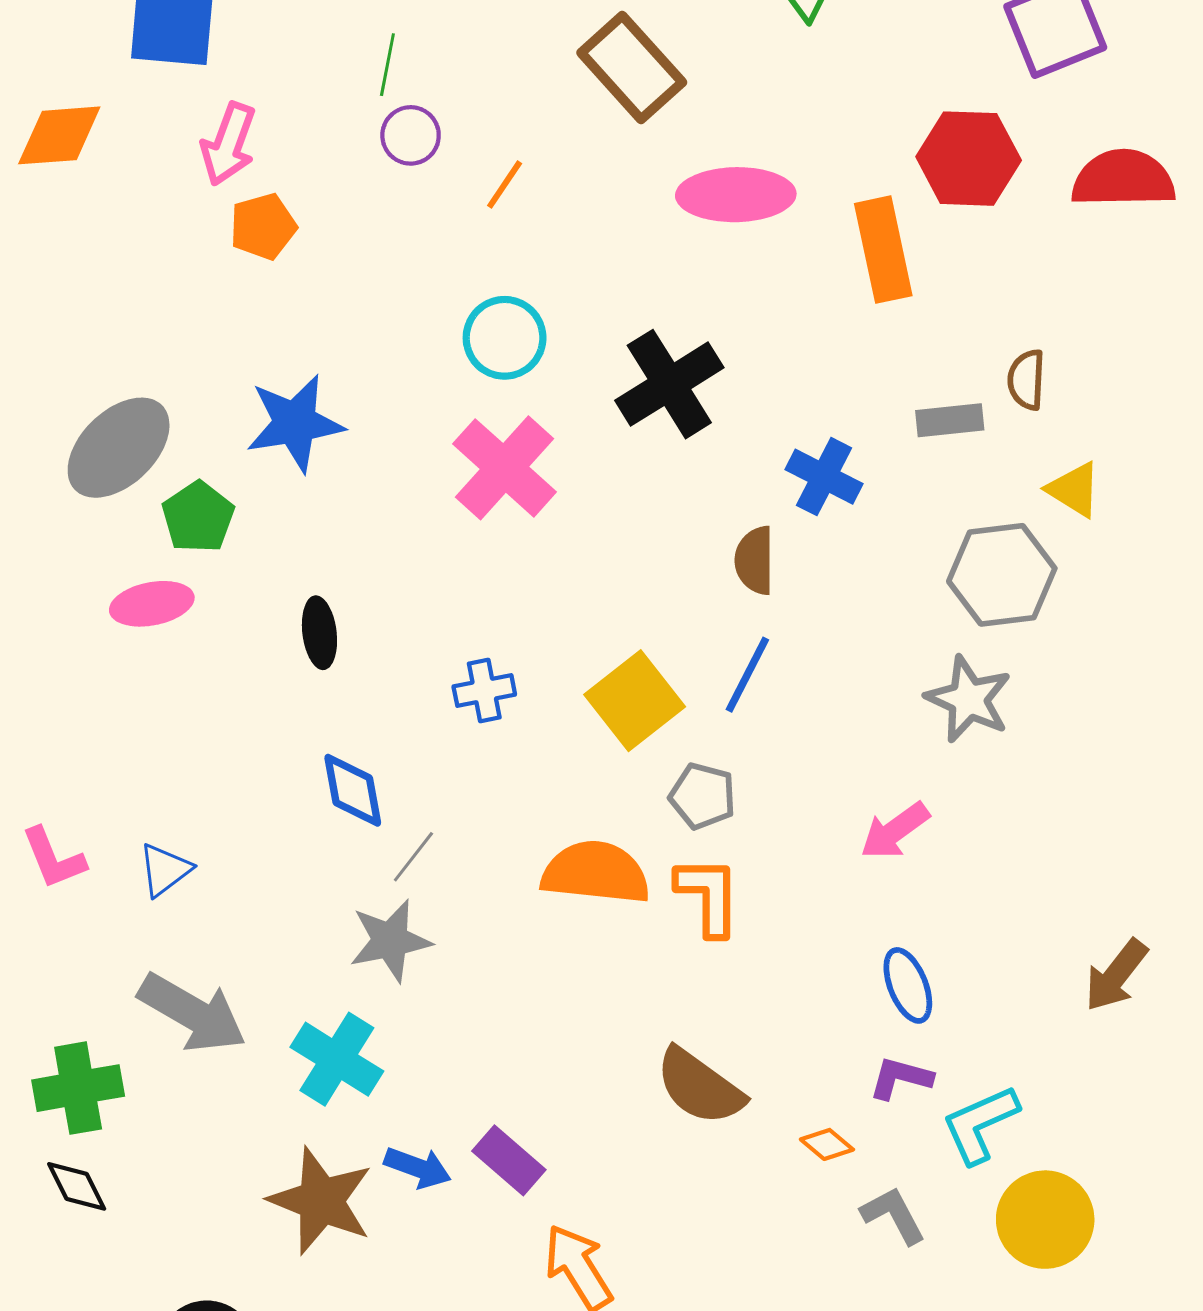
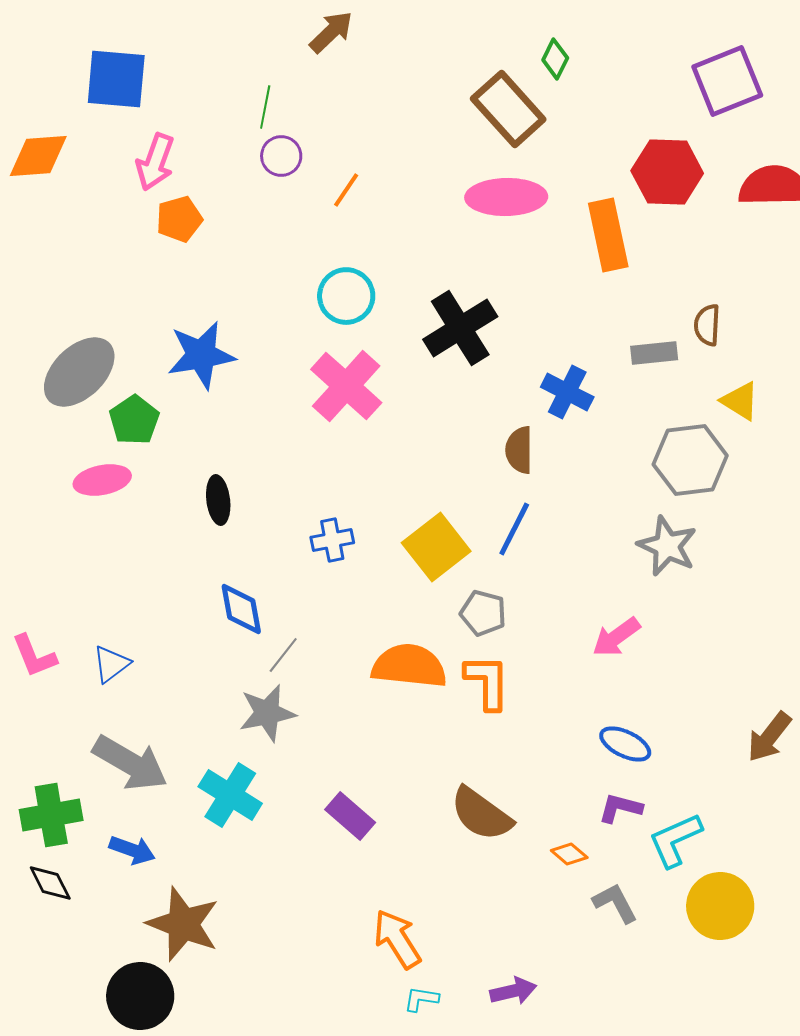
brown rectangle: (632, 67) -> (508, 109), moved
blue ellipse: (908, 985) -> (625, 744), turned -42
purple rectangle: (509, 1160) -> (350, 816), moved
blue arrow: (418, 1168) -> (132, 850), moved
brown star: (321, 1201) -> (183, 924), moved

